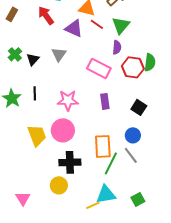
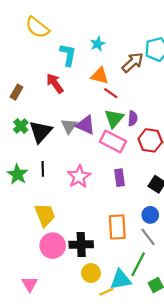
brown rectangle: (12, 14) -> (16, 92), moved
green triangle: (121, 25) -> (114, 118), moved
purple triangle: (74, 28) -> (86, 125), moved
black triangle: (33, 59) -> (41, 132), size x1.6
pink star: (68, 100) -> (79, 177), turned -30
pink circle: (63, 130) -> (53, 246), moved
green line: (111, 163) -> (138, 264), moved
yellow circle: (59, 185) -> (91, 273), moved

